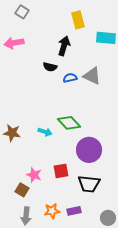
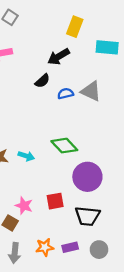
yellow rectangle: (78, 20) -> (75, 27), turned 36
black arrow: (64, 46) -> (59, 57), turned -138
black semicircle: (50, 67) -> (42, 81), turned -56
cyan arrow: (45, 132) -> (26, 156), moved
gray circle: (108, 218) -> (99, 250), moved

